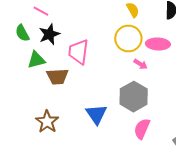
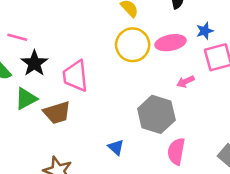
pink arrow: (140, 64) -> (185, 82), moved, turned 136
blue triangle: (96, 114) -> (116, 147), size x0.6

